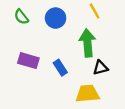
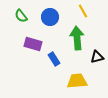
purple rectangle: (28, 61) -> (33, 44), moved
black triangle: (100, 68) -> (97, 57), moved

